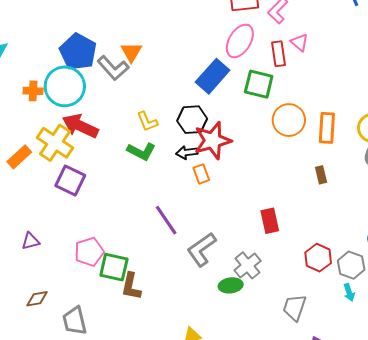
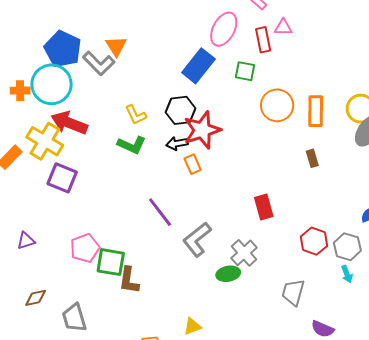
pink triangle: (299, 42) -> (283, 27), turned -36
green square: (259, 84) -> (245, 71), size x0.7

